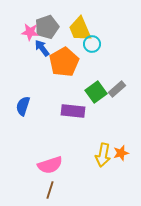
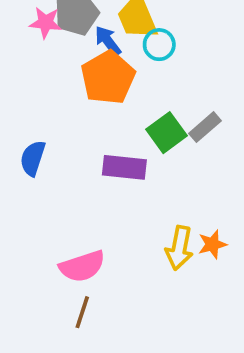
blue arrow: (42, 48) -> (108, 41), moved

